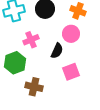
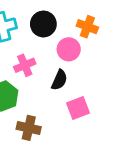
pink circle: (71, 34) -> (69, 49), moved

